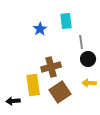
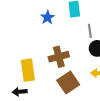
yellow rectangle: (33, 85) -> (28, 70), moved

